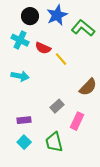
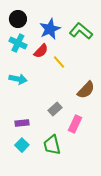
blue star: (57, 15) -> (50, 29), moved
black circle: (30, 16) -> (18, 19), moved
red semicircle: (43, 48) -> (41, 51), turned -70

